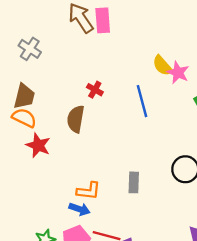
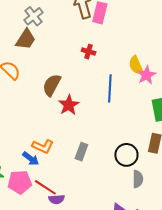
red cross: (95, 90) -> (89, 52), moved, turned -32
brown trapezoid: (24, 96) -> (26, 39), moved
red star: (38, 145) -> (69, 105), moved

